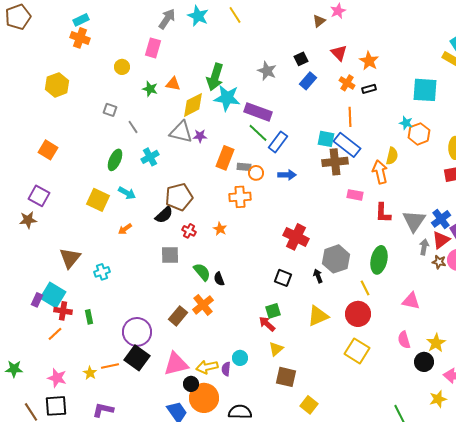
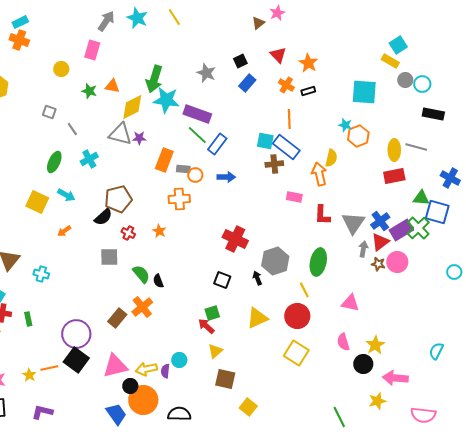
brown cross: (335, 162) -> (274, 164), size x0.7
cyan cross: (102, 272) -> (41, 274), turned 35

